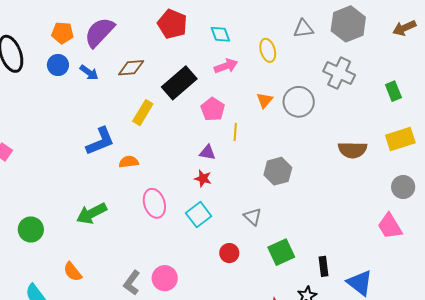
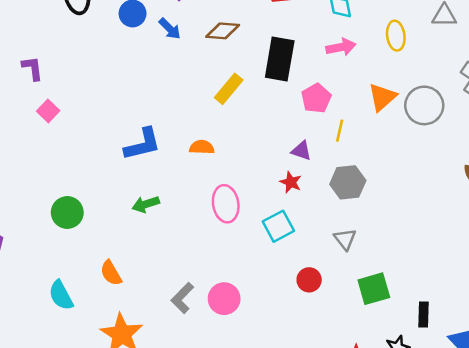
black rectangle: (179, 83) -> (280, 59), turned -48
orange triangle: (265, 100) -> (382, 97), size x1.4
blue L-shape: (100, 141) -> (143, 144), moved
gray hexagon: (278, 171) -> (348, 182), moved
green arrow: (92, 213) -> (146, 204), size x0.7

